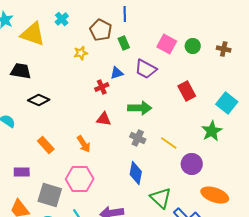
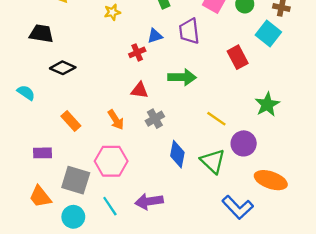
purple trapezoid: (146, 69) -> (189, 31), turned 55
cyan square: (227, 103) -> (268, 34), moved
gray cross: (138, 138) -> (155, 119), moved, turned 35
green triangle: (161, 198) -> (213, 161), moved

